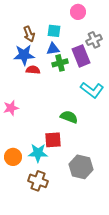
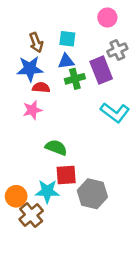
pink circle: (78, 12) -> (107, 18), moved
pink star: (11, 108) -> (32, 110), moved
green semicircle: (69, 117) -> (56, 148), moved
gray hexagon: (81, 167) -> (92, 194), moved
brown cross: (38, 181) -> (31, 215), moved, turned 30

